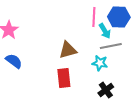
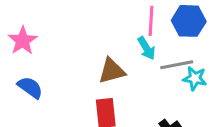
cyan arrow: (105, 31) -> (146, 48), moved
cyan star: (100, 63) -> (195, 78), moved

